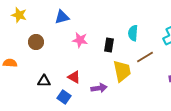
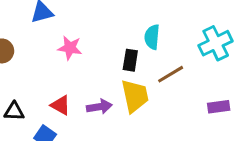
black rectangle: (109, 45) -> (130, 60), moved
purple arrow: (99, 88) -> (99, 107), moved

